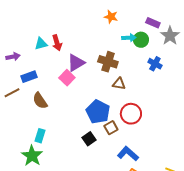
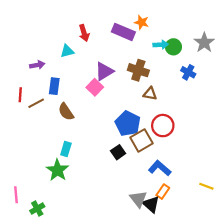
purple rectangle: (153, 23) -> (123, 32), moved, size x1.5
red arrow: (57, 43) -> (84, 33), moved
blue rectangle: (29, 77) -> (54, 86), turned -63
brown square: (111, 128) -> (142, 140), size x1.5

